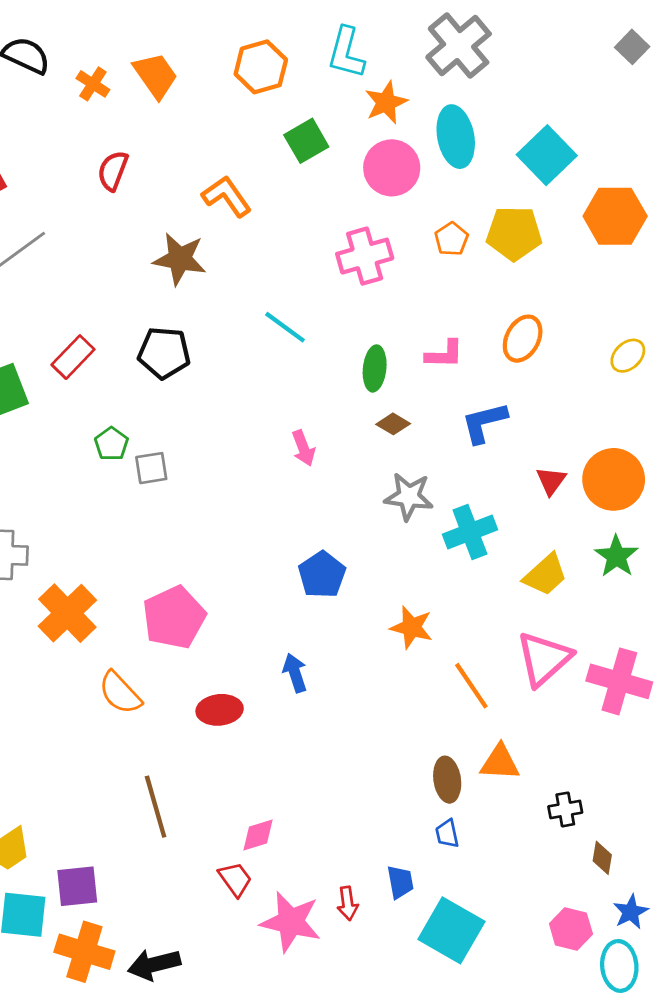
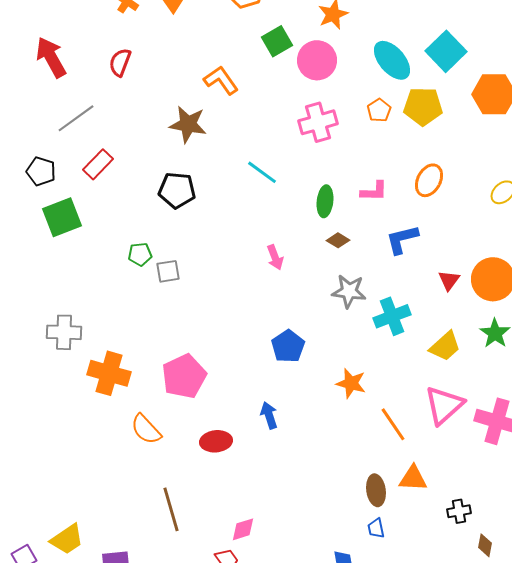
cyan ellipse: (456, 137) -> (392, 60), moved, turned -30
pink circle: (392, 168) -> (317, 60), moved
red semicircle: (113, 171) -> (120, 62), moved
red rectangle: (73, 357) -> (98, 164), moved
green pentagon: (111, 444) -> (140, 254), turned 30
orange cross: (67, 613) -> (109, 373), turned -30

